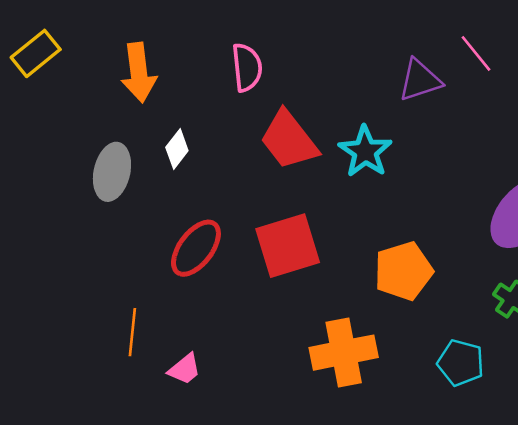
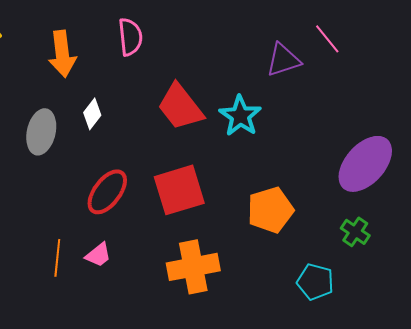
pink semicircle: (247, 67) -> (130, 37), moved
orange cross: (344, 353) -> (193, 267), moved
pink trapezoid: (185, 369) -> (98, 255), moved

